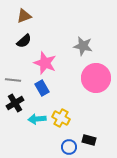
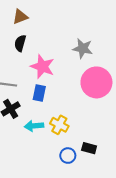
black semicircle: (24, 41) -> (20, 43), turned 147
blue rectangle: (42, 88) -> (39, 93), turned 42

